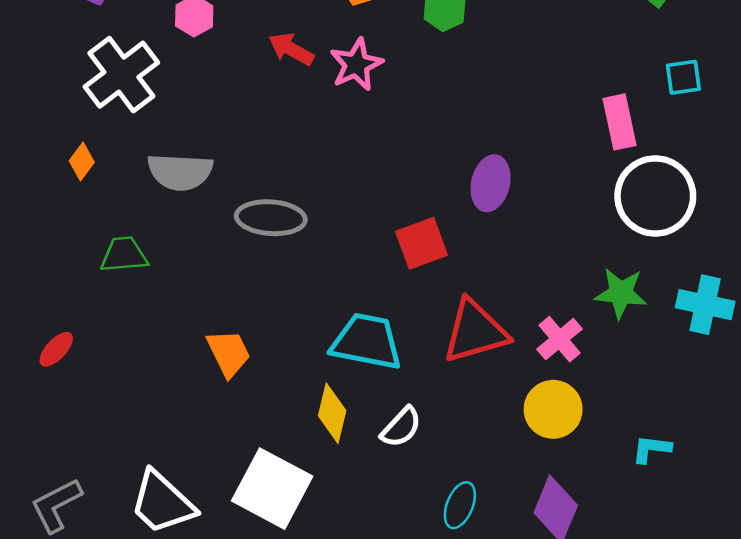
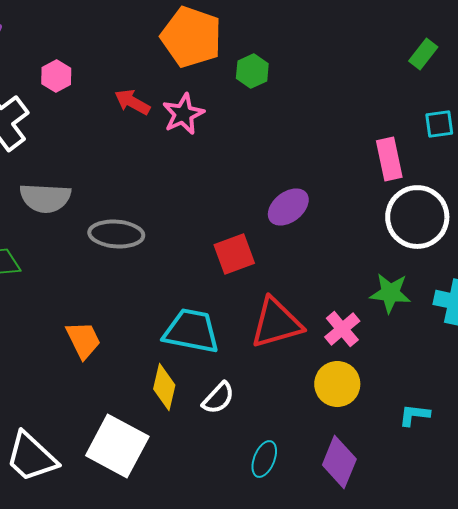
purple ellipse: (491, 183) -> (288, 207), turned 39

